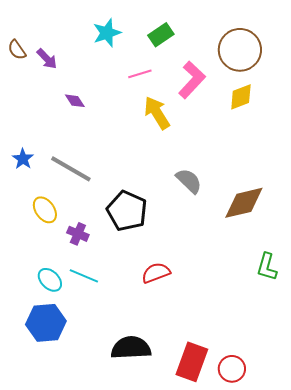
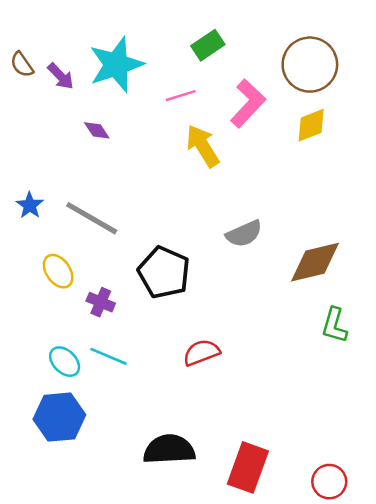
cyan star: (107, 33) -> (116, 65), moved, size x1.5
gray semicircle: (189, 181) -> (244, 234), turned 112
green L-shape: (267, 267) -> (334, 325), moved
red circle: (232, 369) -> (329, 482), moved

